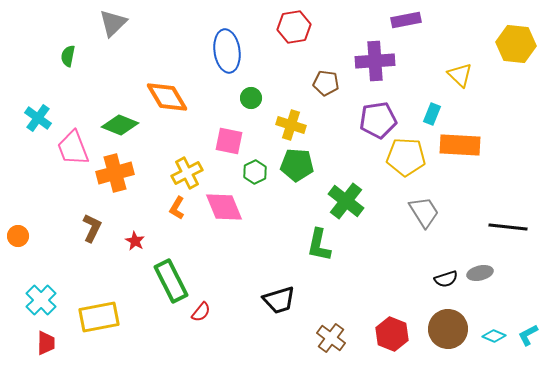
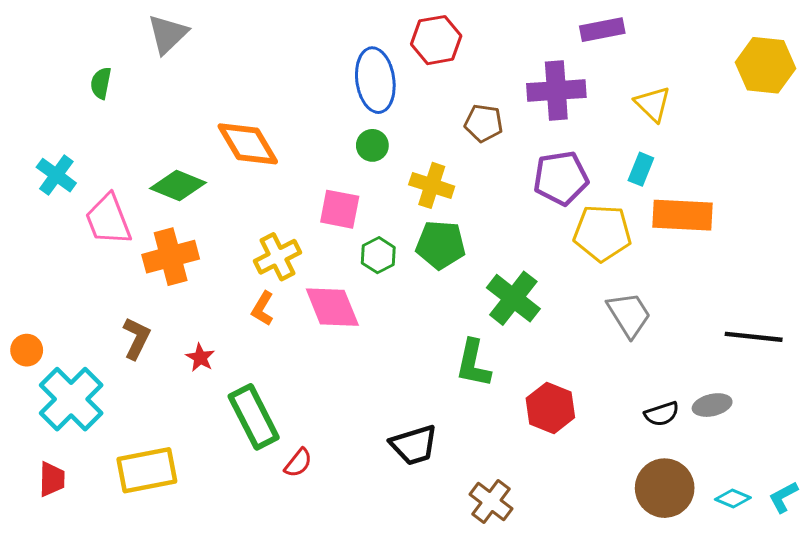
blue ellipse: (227, 51) -> (375, 80), moved
yellow triangle: (460, 75) -> (653, 104), moved
cyan cross: (41, 300) -> (71, 399), moved, size x1.4
red hexagon: (392, 334) -> (550, 408), moved
red trapezoid: (46, 343) -> (52, 479), moved

